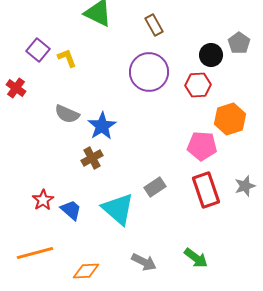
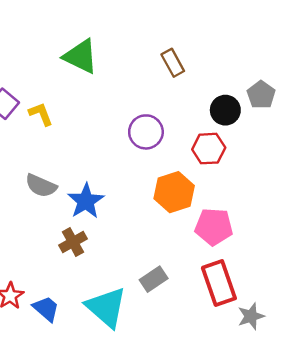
brown rectangle: (154, 25) -> (173, 63), moved
purple circle: (149, 72) -> (146, 132), size x0.7
orange hexagon: (230, 119) -> (174, 192), moved
gray star: (245, 186) -> (251, 316), moved

